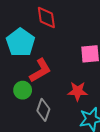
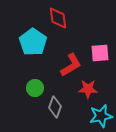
red L-shape: (40, 70) -> (71, 65), moved

